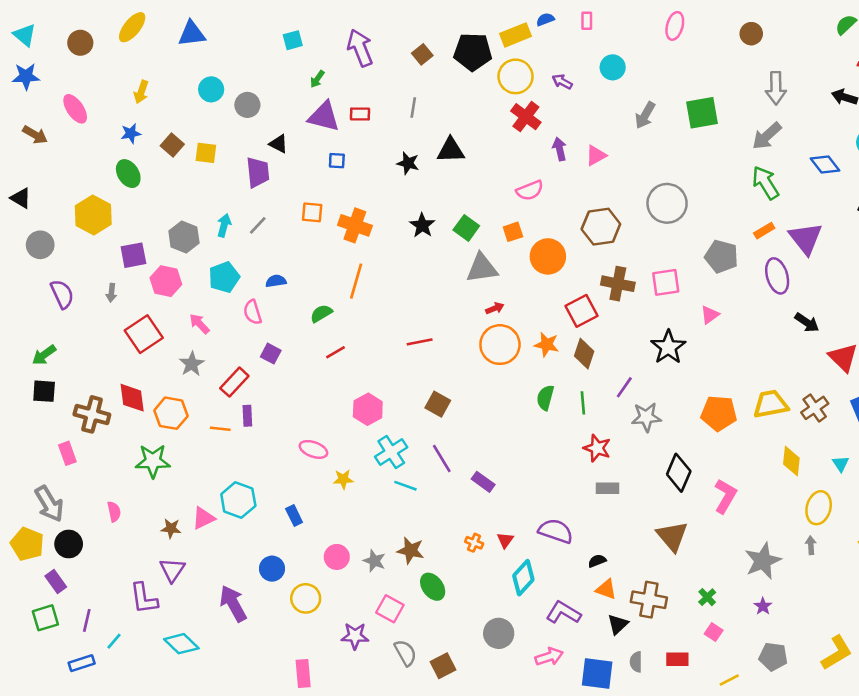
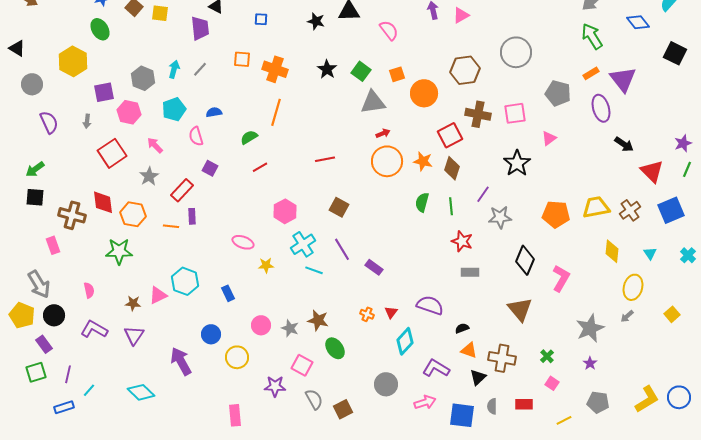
pink semicircle: (530, 190) -> (389, 30), moved, turned -105
gray arrow: (811, 545) -> (627, 316), turned -128
purple L-shape: (144, 598) -> (94, 329), moved, turned 128

